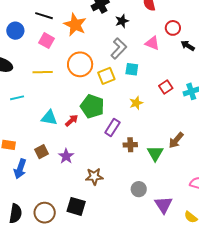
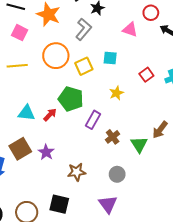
gray L-shape: (119, 48) -> (84, 29), moved
brown cross: (130, 145) -> (113, 137), turned -32
brown square: (42, 152) -> (20, 149), size x1.5
gray circle: (139, 189) -> (117, 174), moved
purple triangle: (163, 205) -> (108, 204), moved

